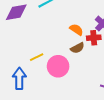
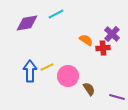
brown semicircle: (77, 48) -> (89, 89), moved, turned -96
blue arrow: (19, 78) -> (30, 71), moved

